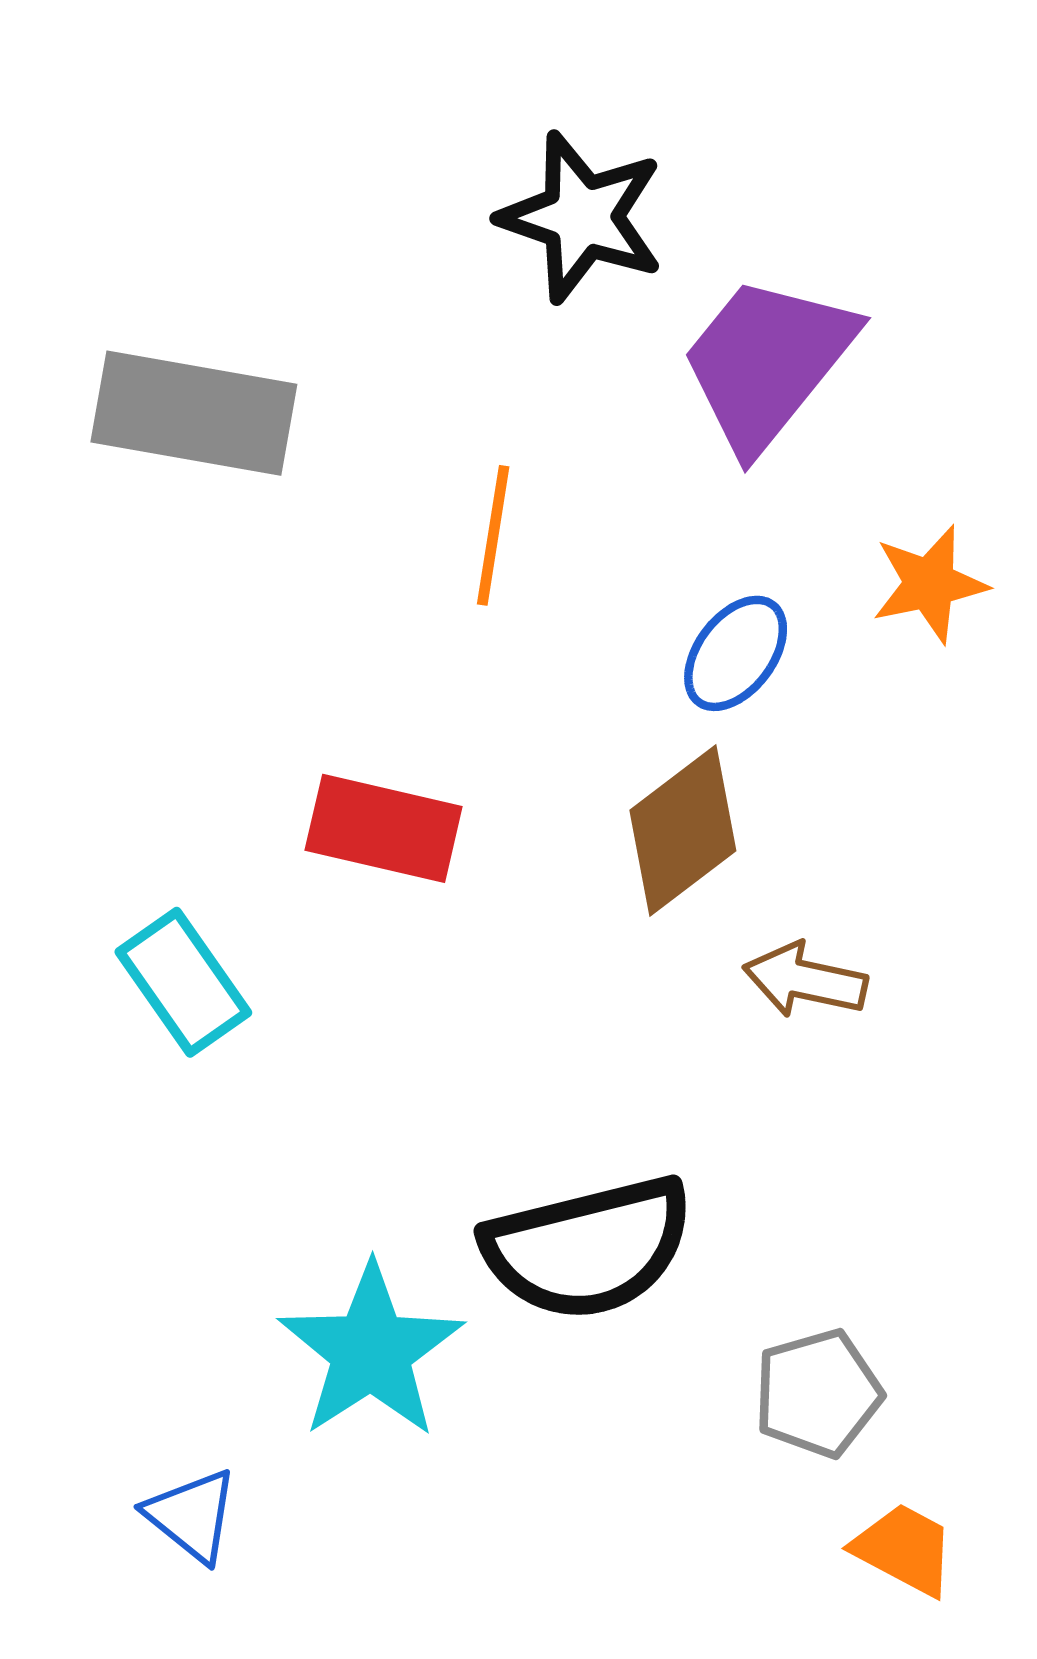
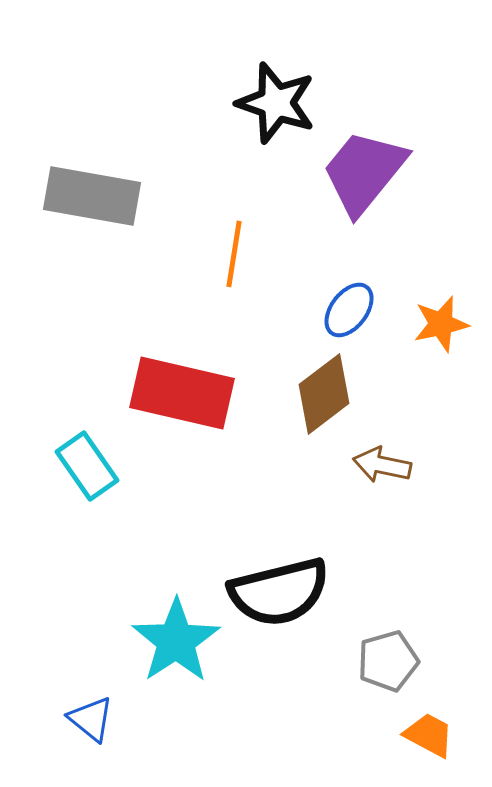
orange star: (930, 584) -> (441, 324), moved
red rectangle: (384, 828) -> (182, 393), size x1.4

